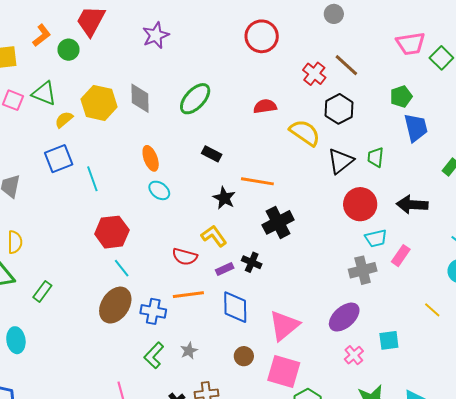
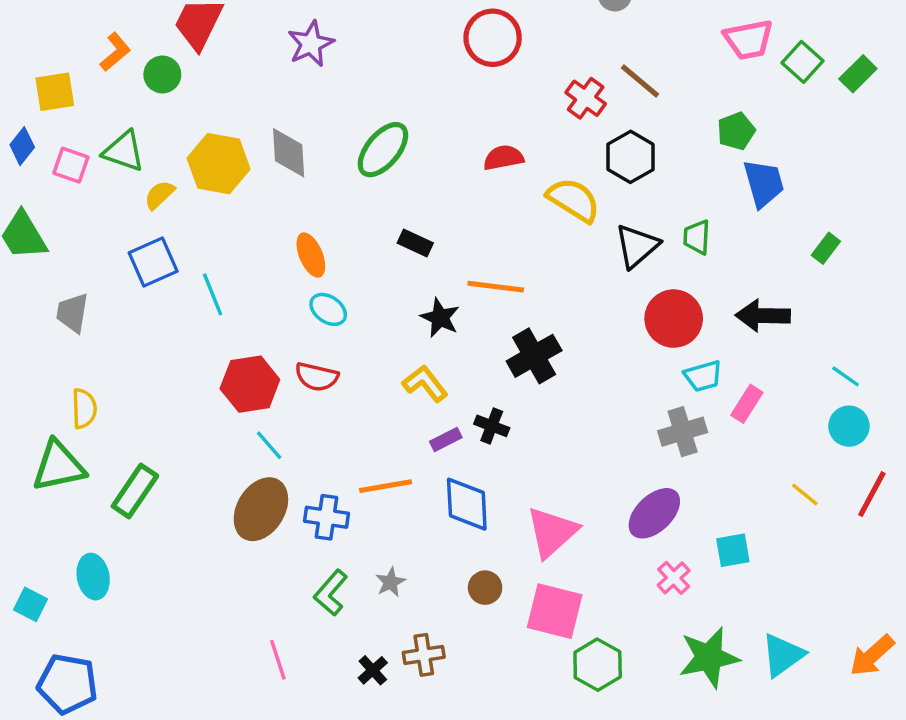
red semicircle: (185, 257) -> (317, 377), moved
green rectangle: (42, 291) -> (135, 491), size x1.4

